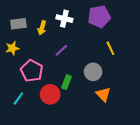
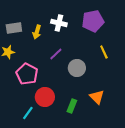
gray circle: (93, 72) -> (77, 68), moved
green rectangle: (66, 82) -> (72, 106), moved
cyan line: (18, 98) -> (28, 113), moved

